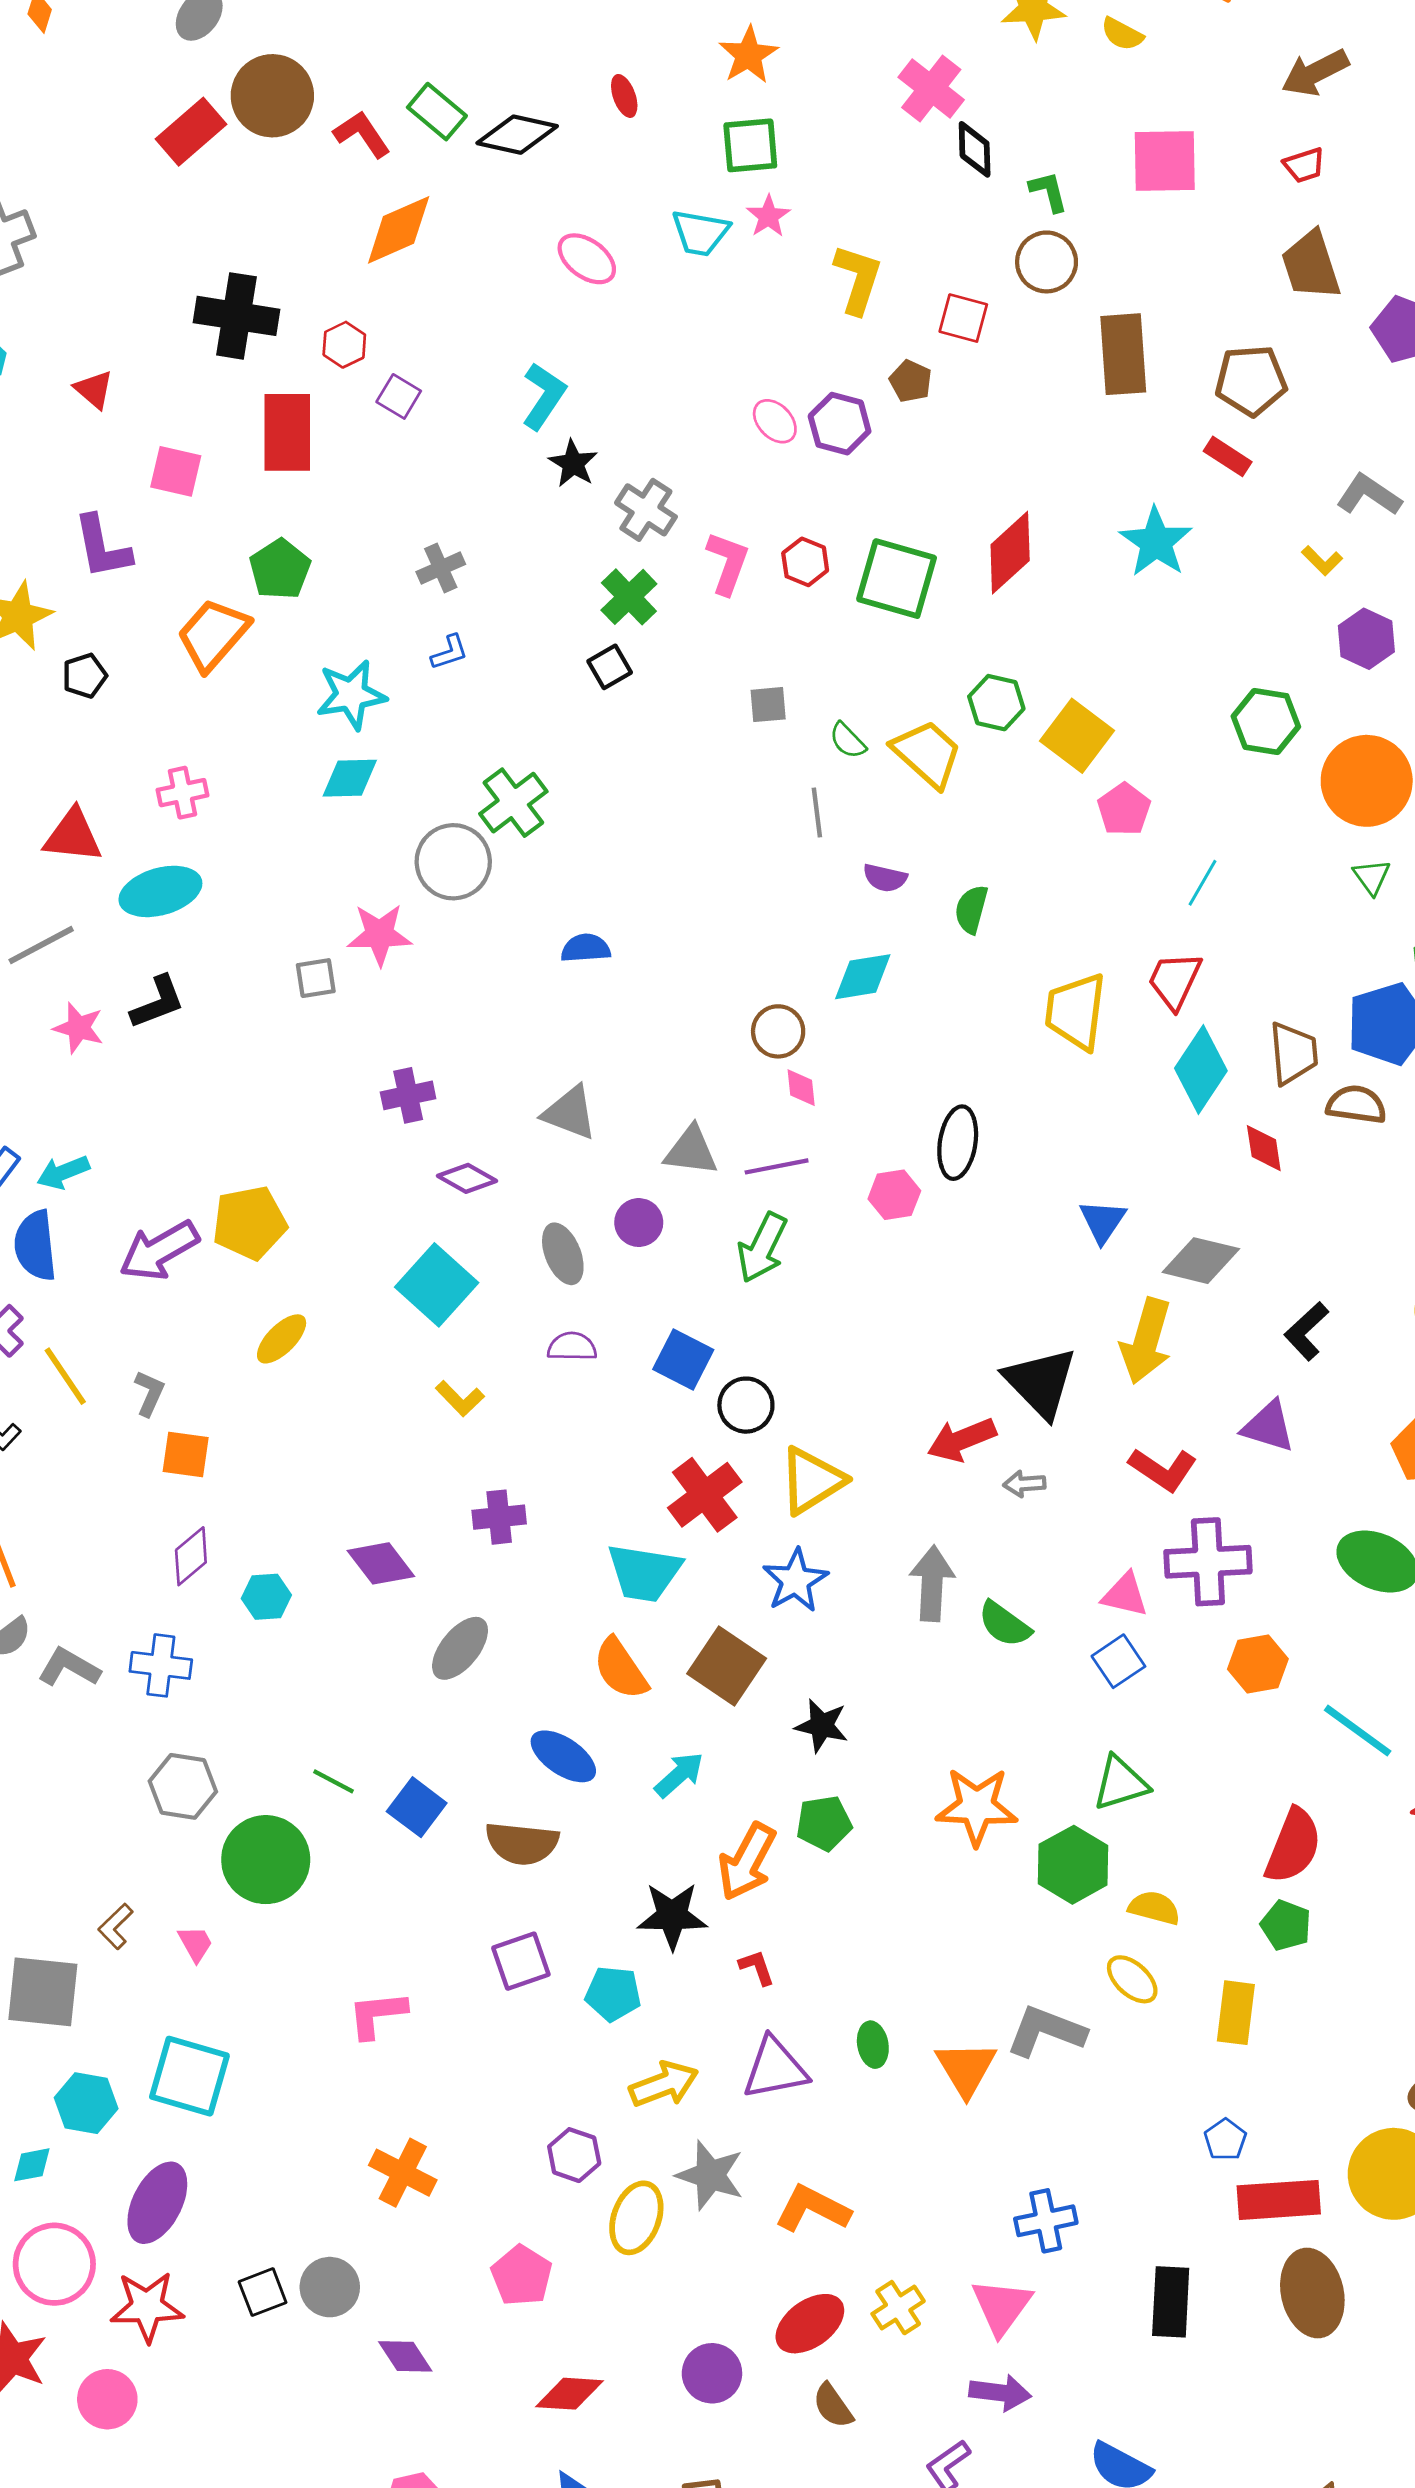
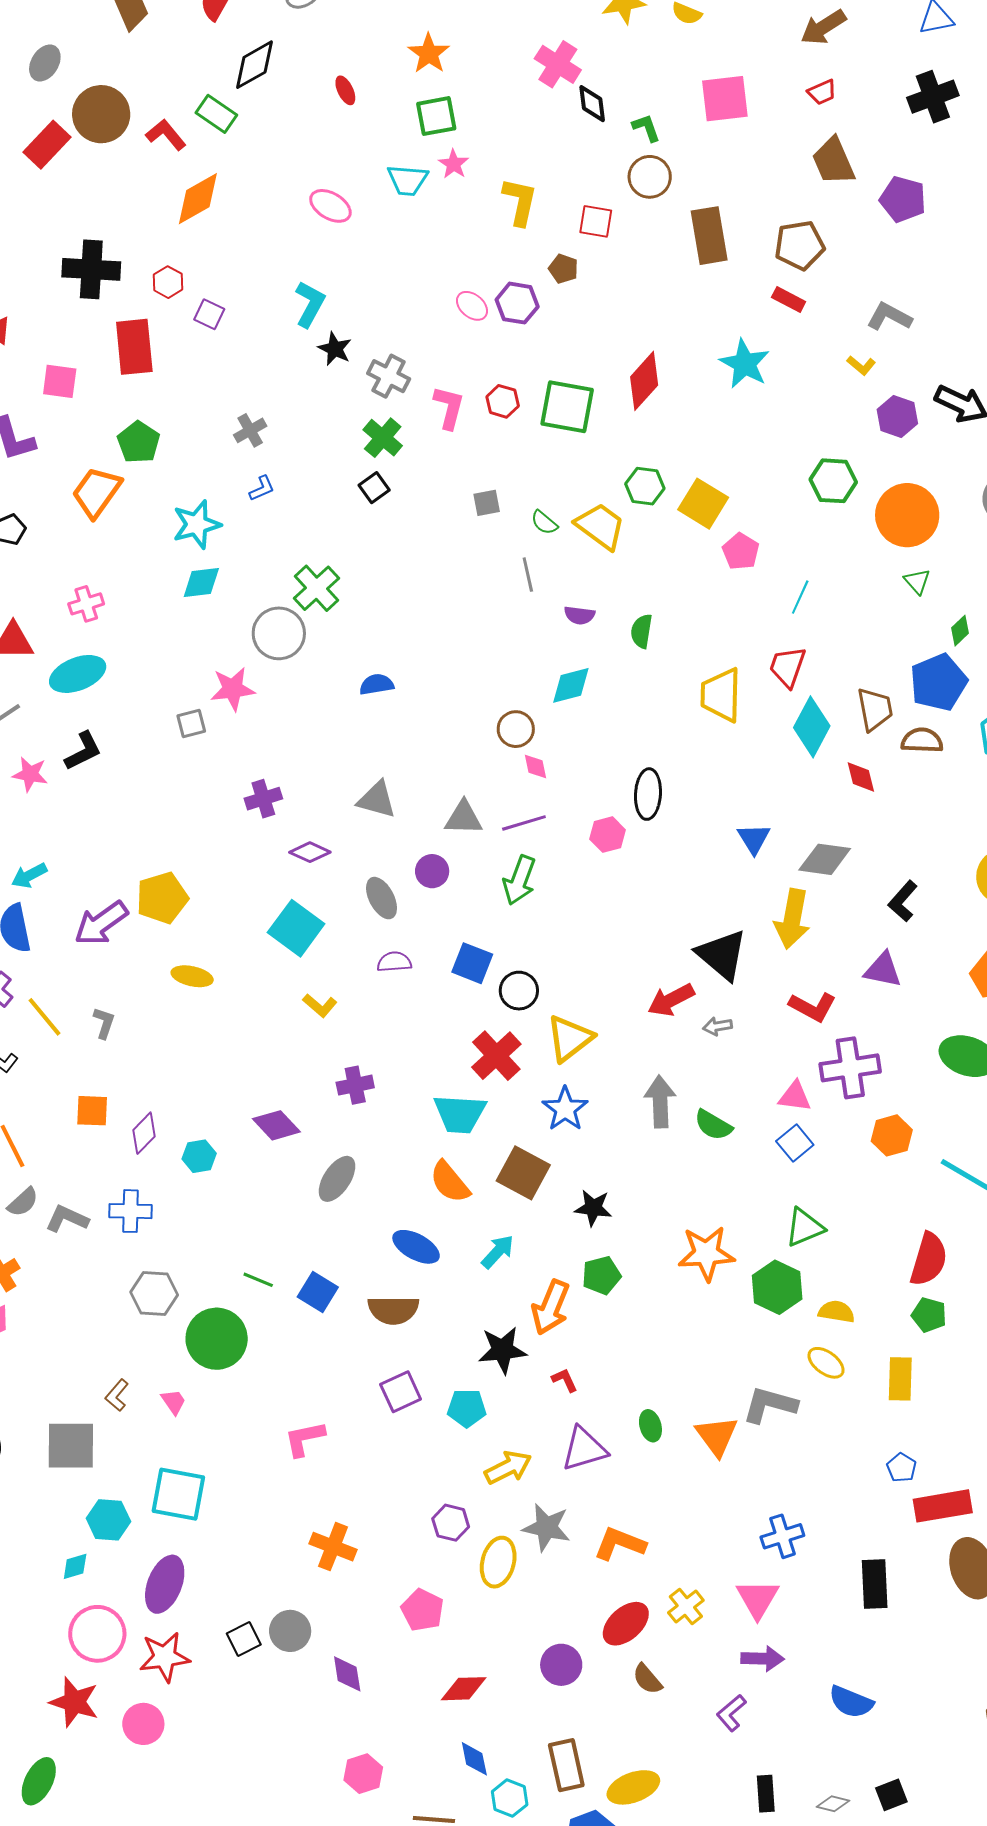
black diamond: (517, 135) -> (254, 65), moved, turned -36
yellow ellipse: (282, 1339) -> (192, 976), turned 63
orange square: (186, 1455) -> (92, 1111), moved
purple diamond: (405, 2356) -> (347, 1674), turned 30

